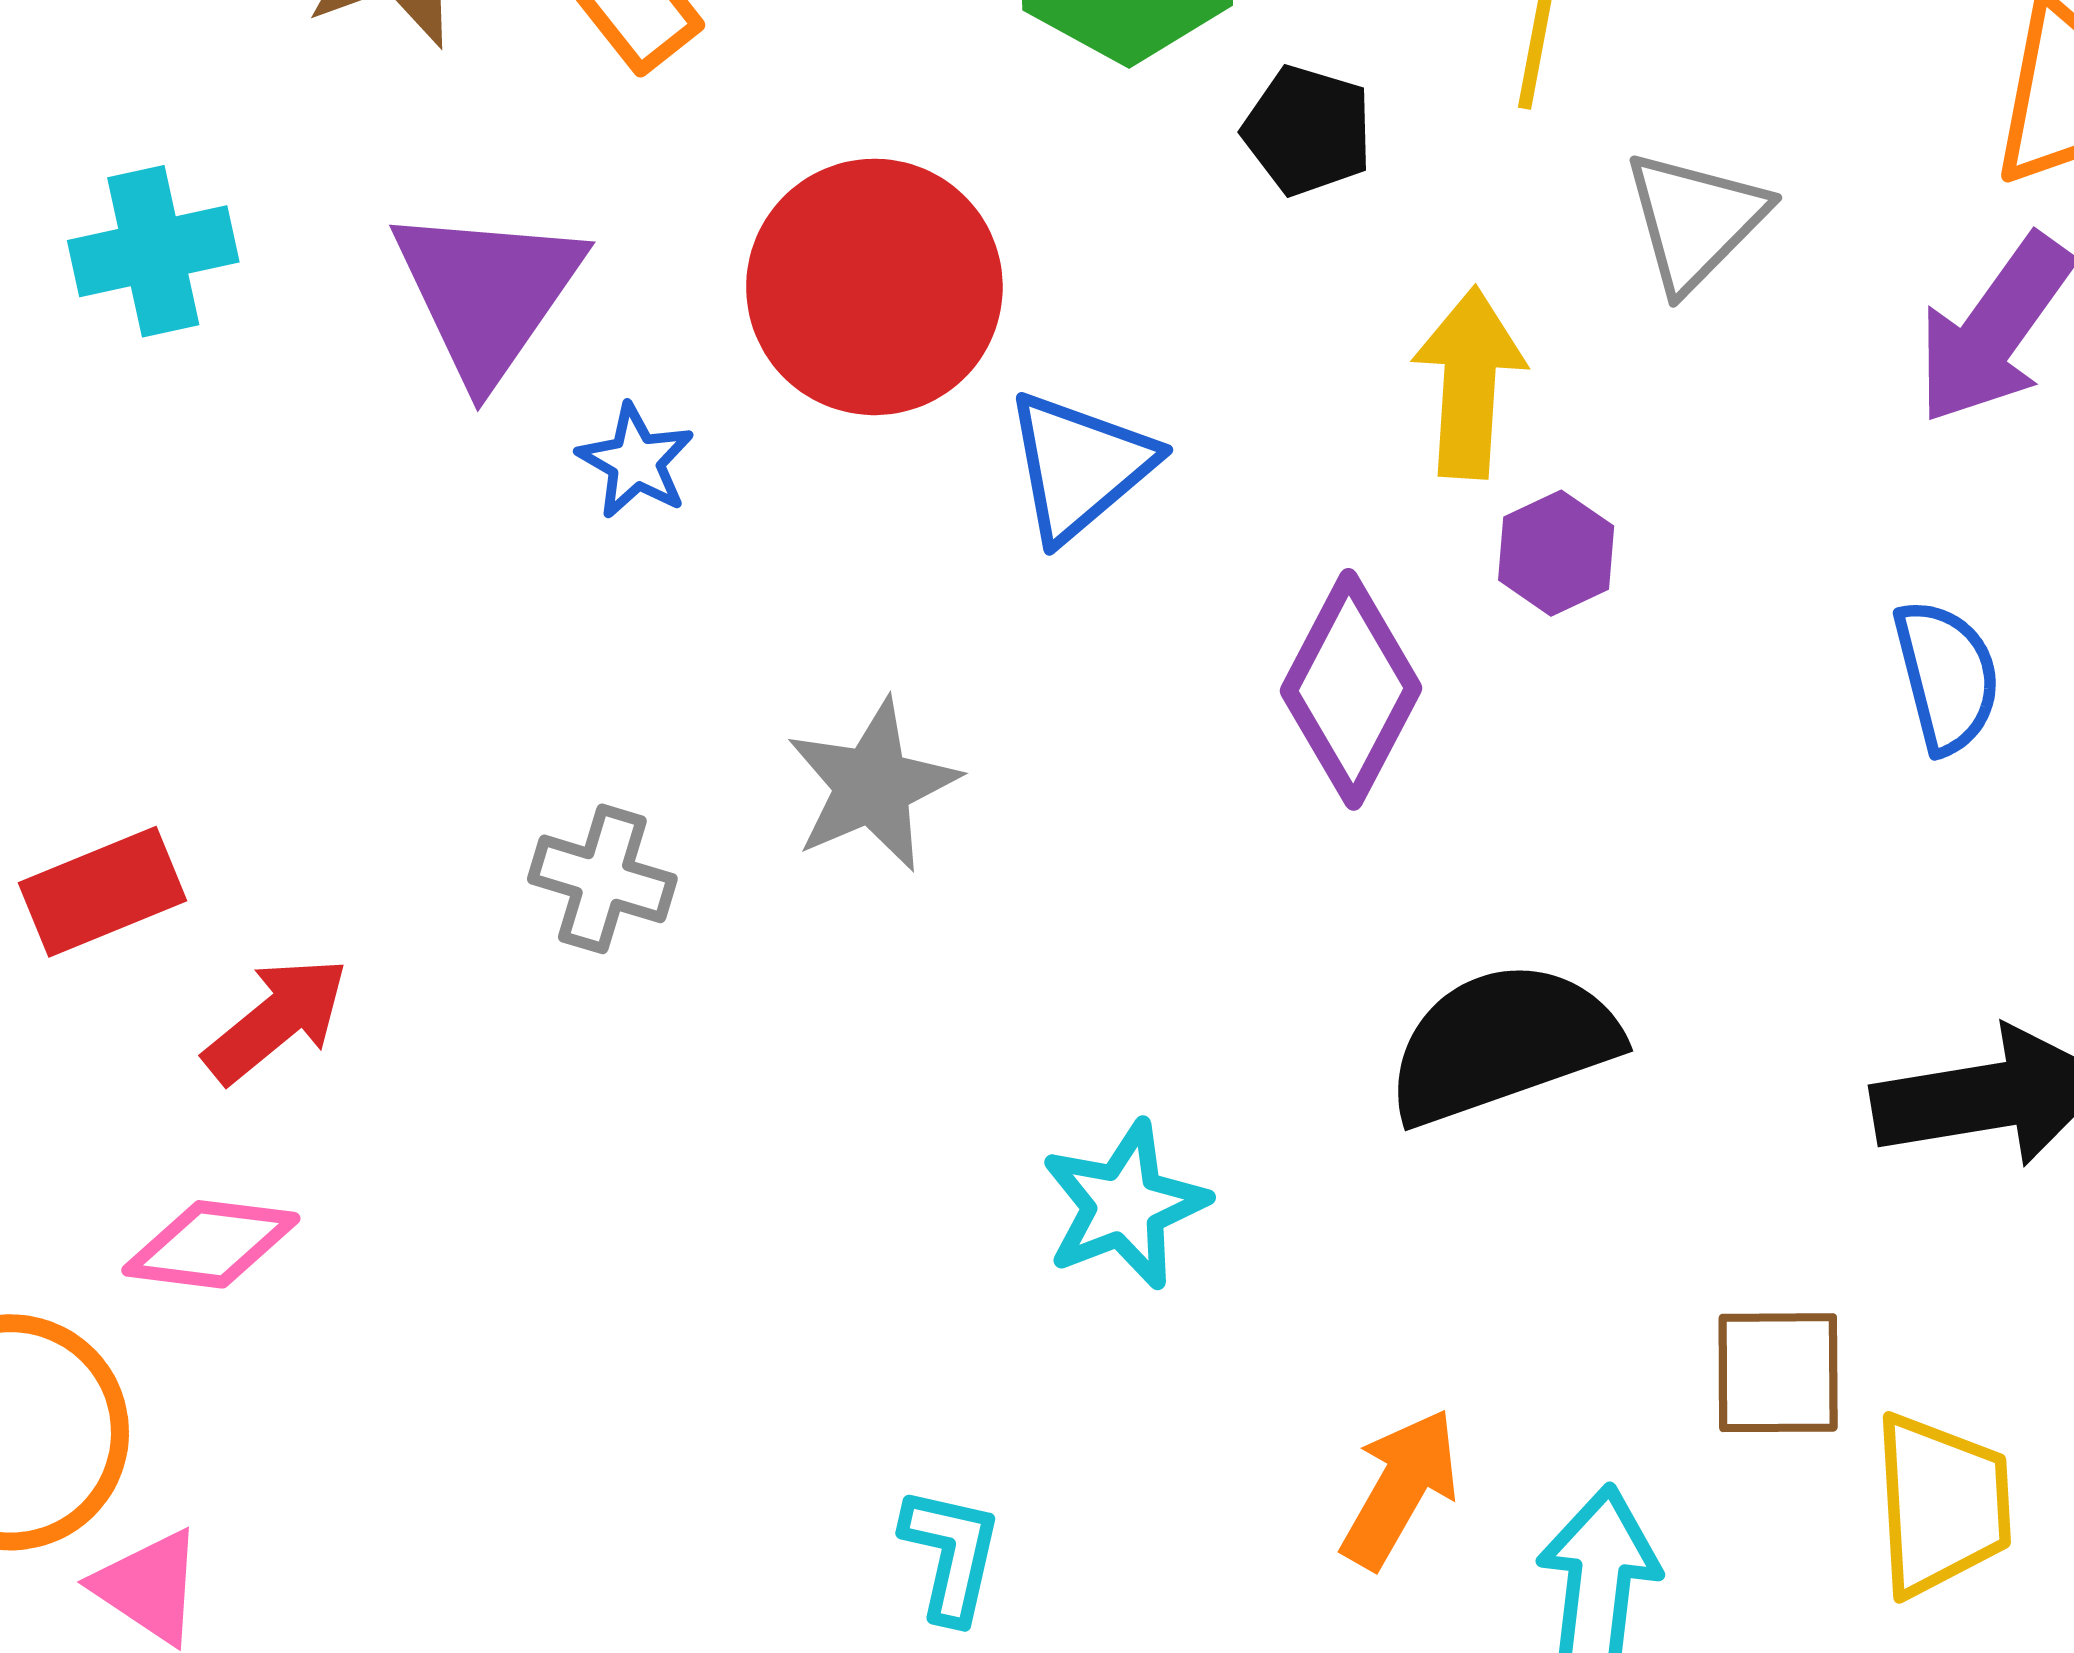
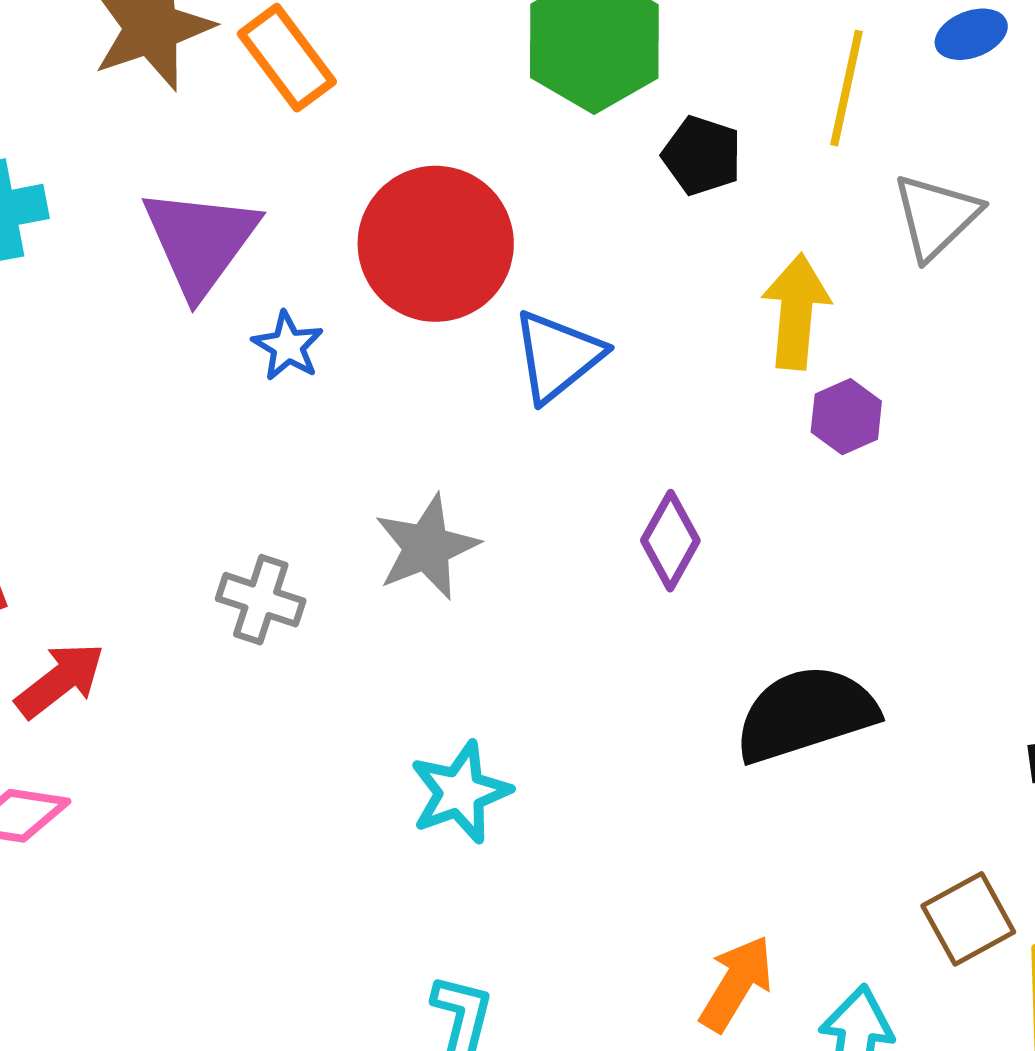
purple diamond: (1351, 689) -> (670, 541), moved, size x0.7
cyan star: (1125, 1205) -> (460, 792), moved
brown square: (1778, 1373) -> (968, 919), turned -30

